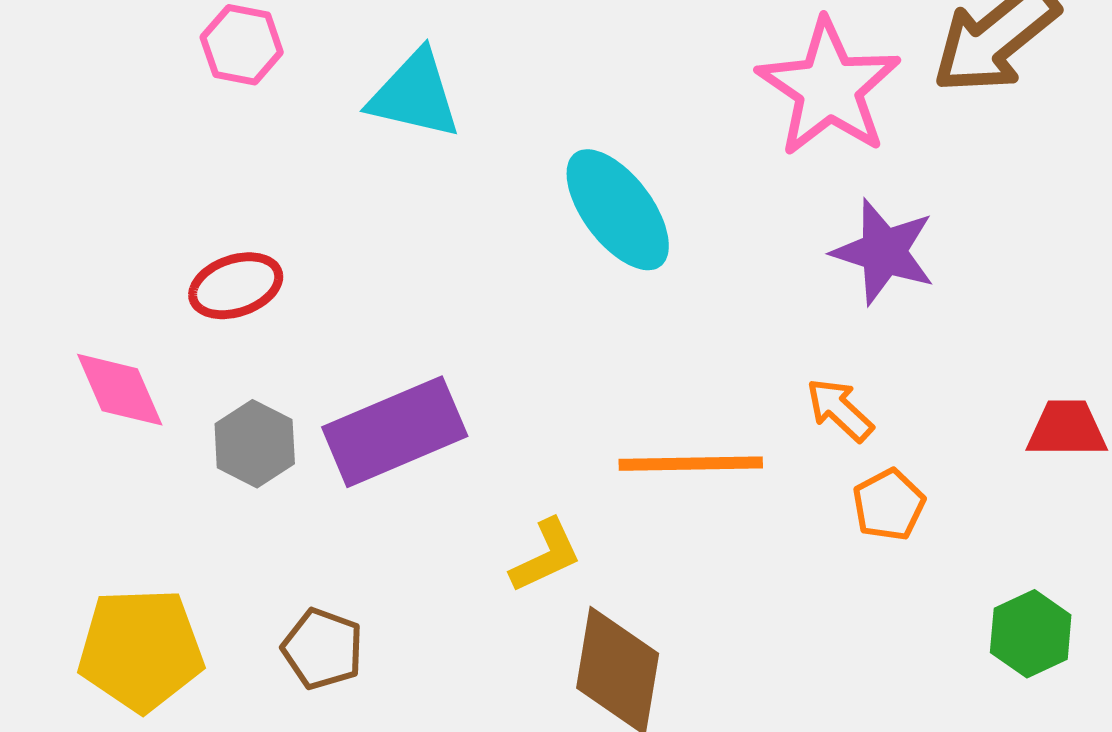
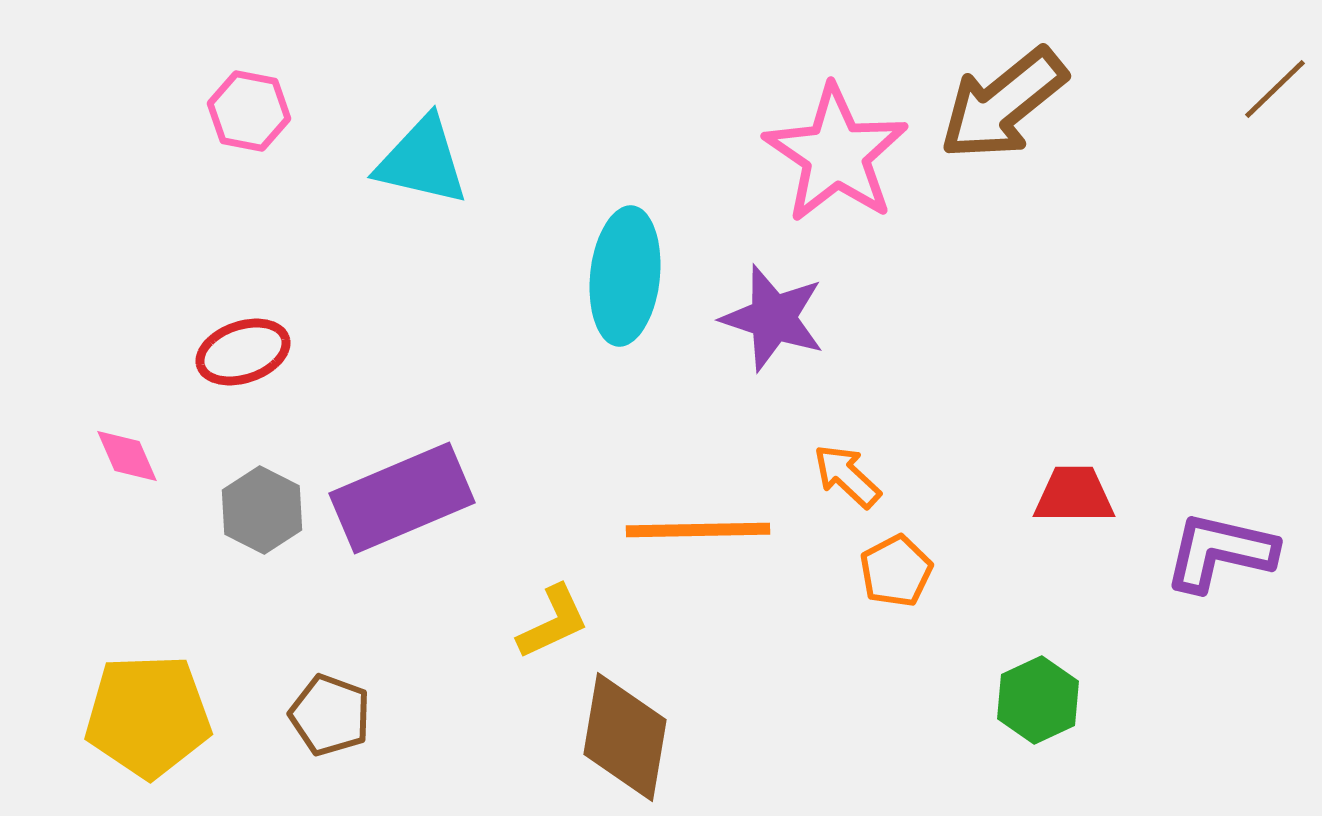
cyan ellipse: (618, 210) -> (625, 276), turned 43
purple star: (884, 252) -> (773, 318), moved
pink diamond: (120, 390) -> (127, 456), size x0.7

